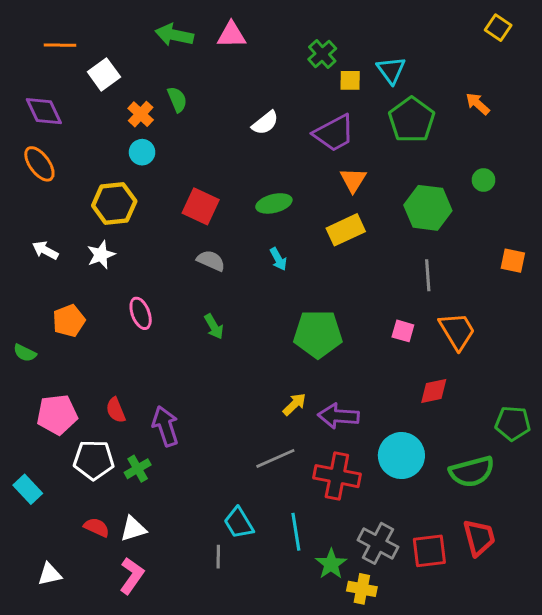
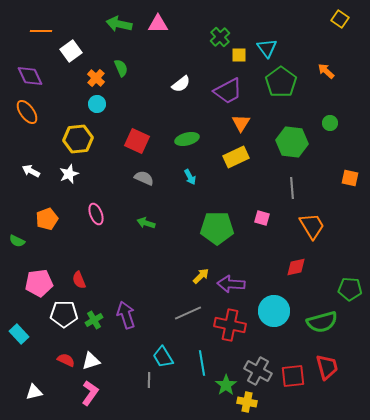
green arrow: (214, 327) -> (146, 223), turned 138
pink square: (403, 331) -> (262, 218), moved
purple arrow: (165, 426) -> (126, 315), moved

